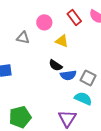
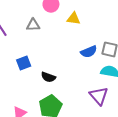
black semicircle: (56, 65) -> (48, 77), moved

